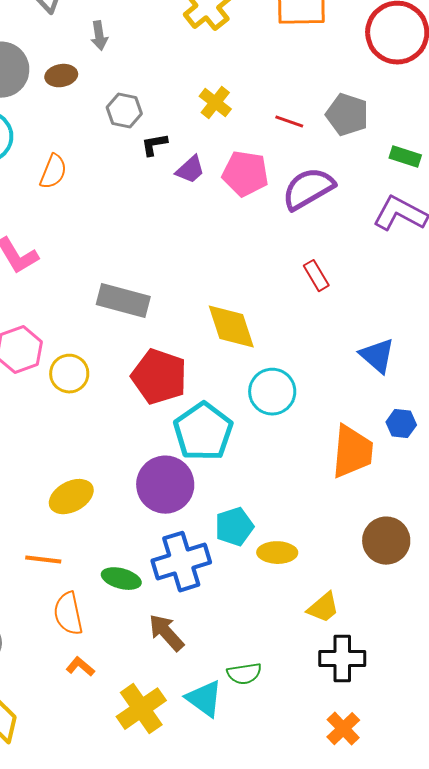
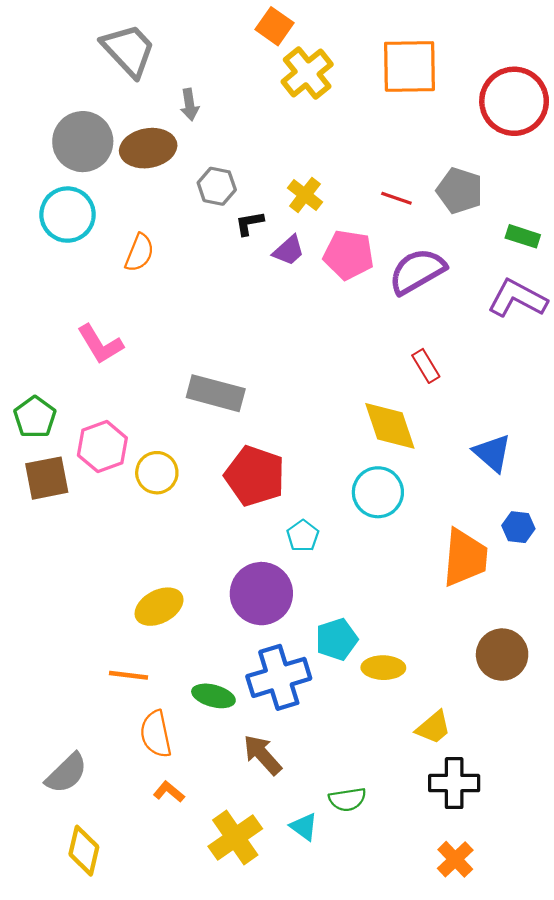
brown ellipse: (61, 76) -> (148, 148), size x1.6
yellow cross: (215, 103) -> (305, 195), moved
yellow diamond: (231, 327) -> (390, 426), moved
cyan pentagon: (203, 432) -> (303, 536), size x0.5
cyan triangle: (204, 699) -> (304, 827), size x0.7

